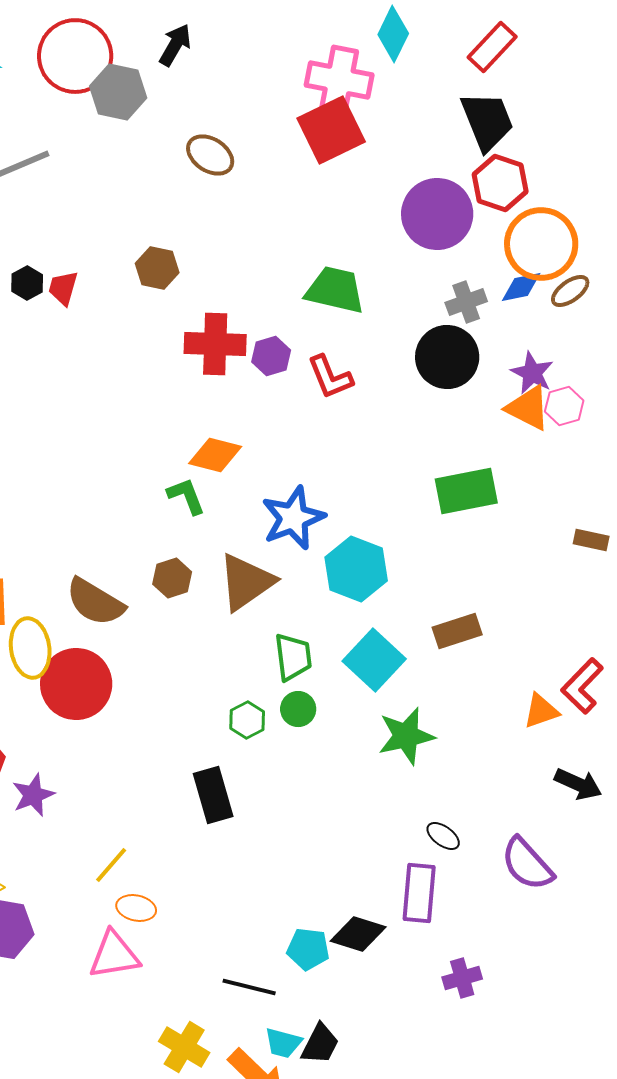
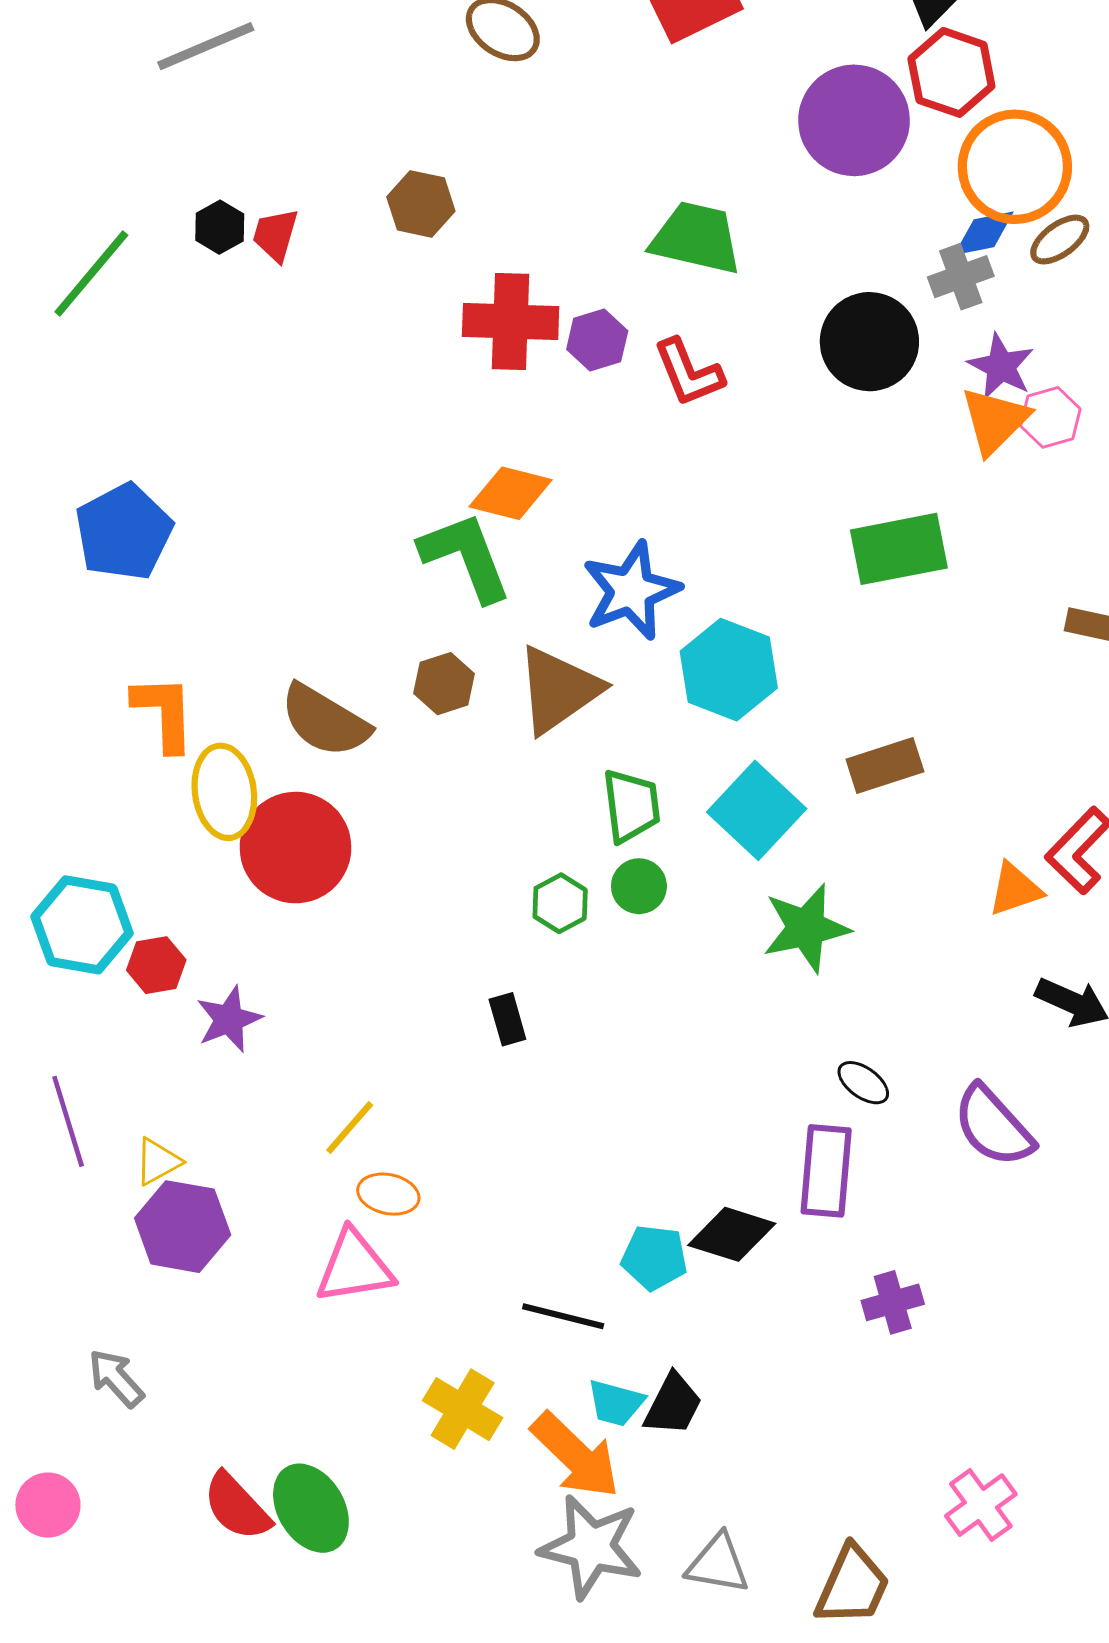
gray cross: (466, 302) -> (961, 277), moved
orange triangle: (528, 408) -> (995, 421), turned 48
green L-shape: (186, 496) -> (466, 557), size x1.6
black rectangle: (213, 795) -> (507, 1019), size x0.6

